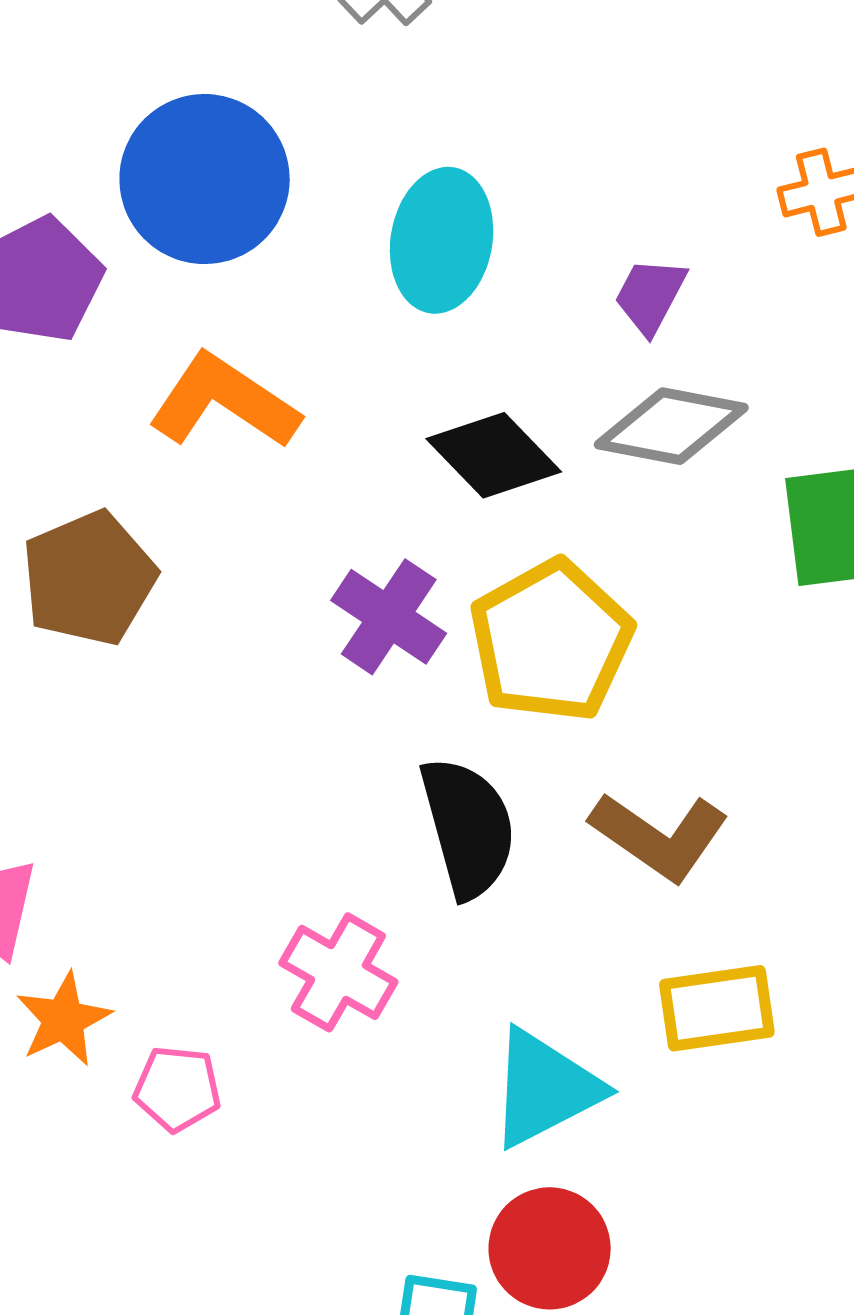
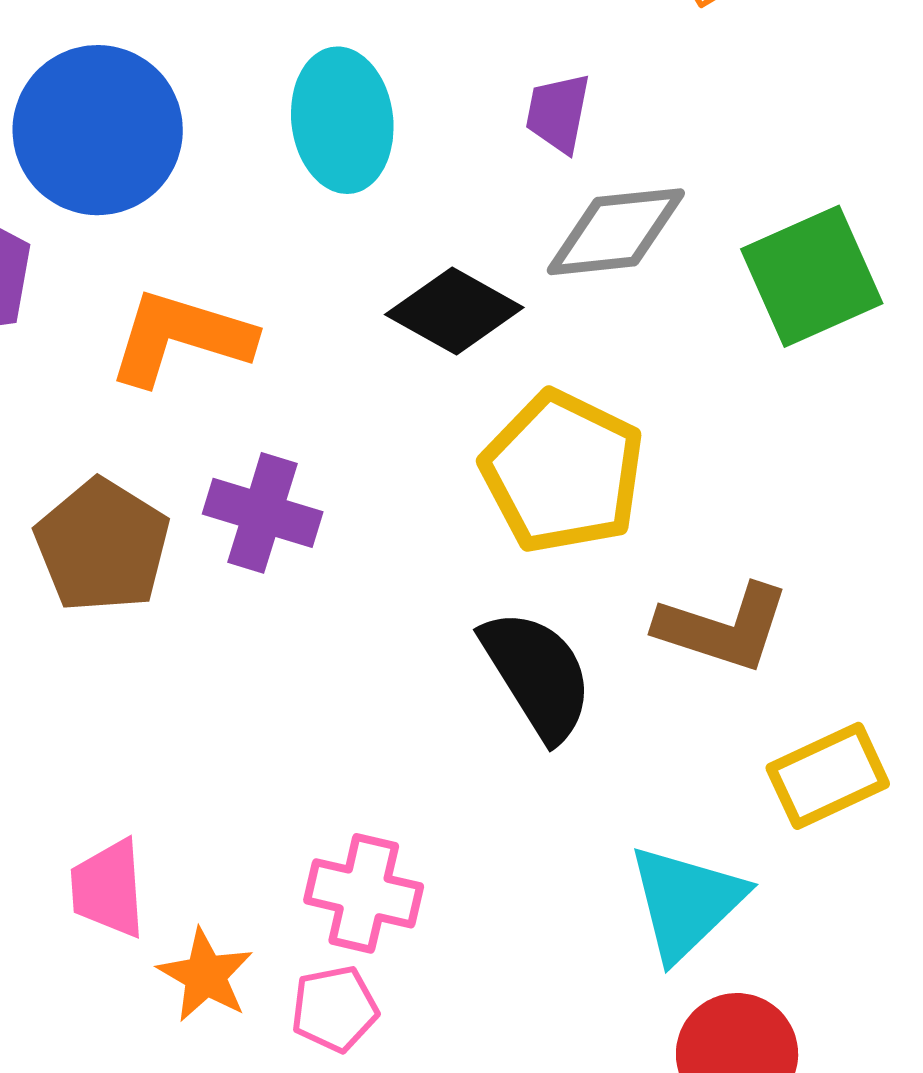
purple cross: (389, 617) -> (263, 513), moved
pink cross: (338, 972) -> (364, 893), moved

